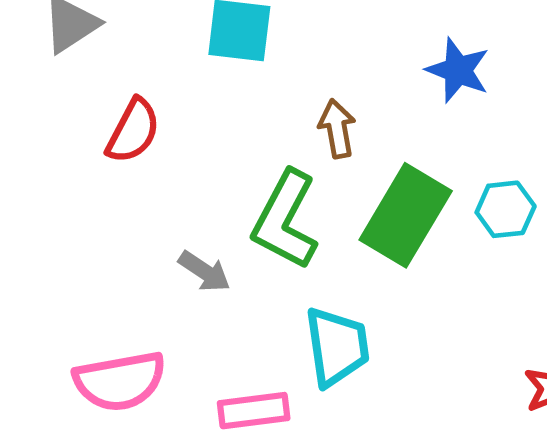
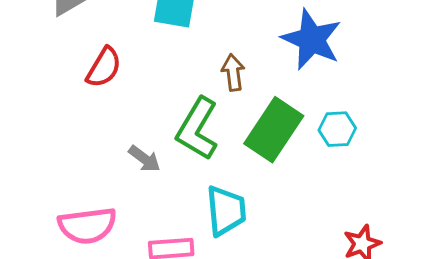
blue star: (458, 70) -> (312, 39), size x1.5

